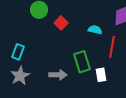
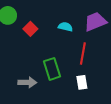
cyan semicircle: (95, 30) -> (65, 27), moved
white rectangle: (101, 75) -> (82, 82), moved

